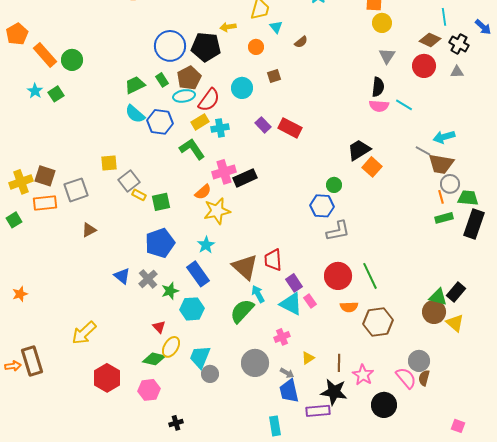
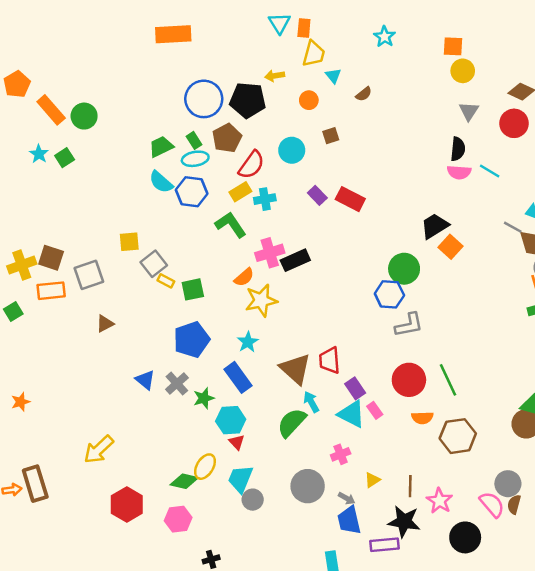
cyan ellipse: (184, 96) -> (195, 159), moved
green circle: (334, 185) -> (404, 269), size x1.6
red triangle: (159, 327) -> (237, 442), moved

